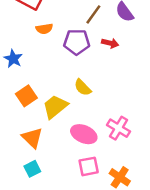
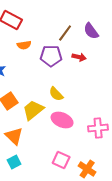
pink cross: (119, 128) -> (98, 128), moved, turned -36
pink ellipse: (84, 134) -> (62, 120), moved
pink square: (89, 166) -> (61, 160), turned 36

